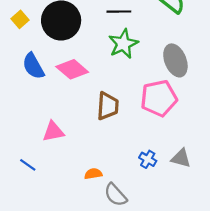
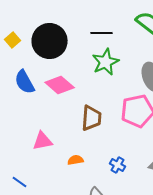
blue cross: (148, 159) -> (118, 165), moved
blue line: (28, 165) -> (20, 182), moved
orange semicircle: (93, 174) -> (76, 160), moved

